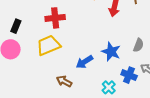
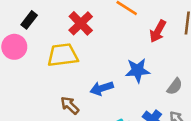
red cross: (55, 18) -> (81, 23), turned 36
blue star: (111, 52) -> (138, 70), moved, turned 30

